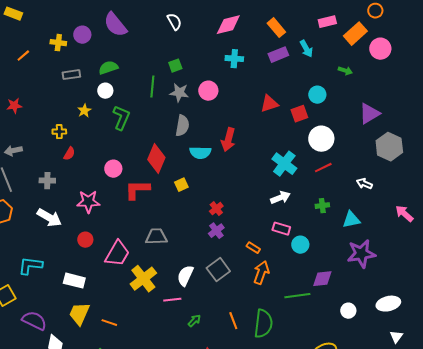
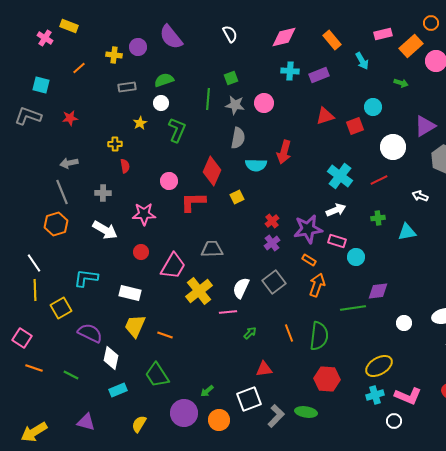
purple rectangle: (278, 55) -> (319, 75), moved
white circle: (321, 139) -> (393, 147), moved
red semicircle: (69, 154) -> (125, 166), turned -40
purple star: (361, 254) -> (308, 229), moved

